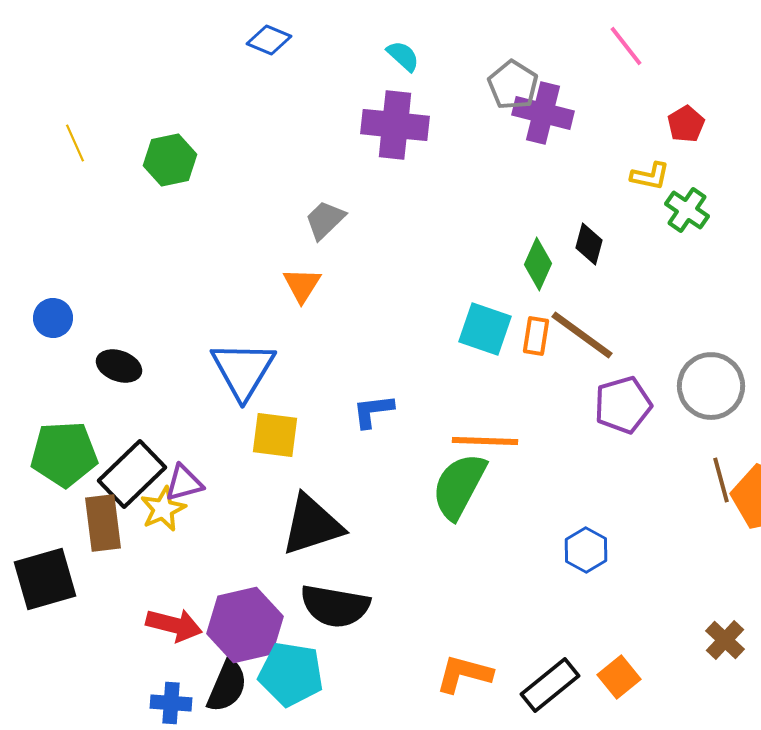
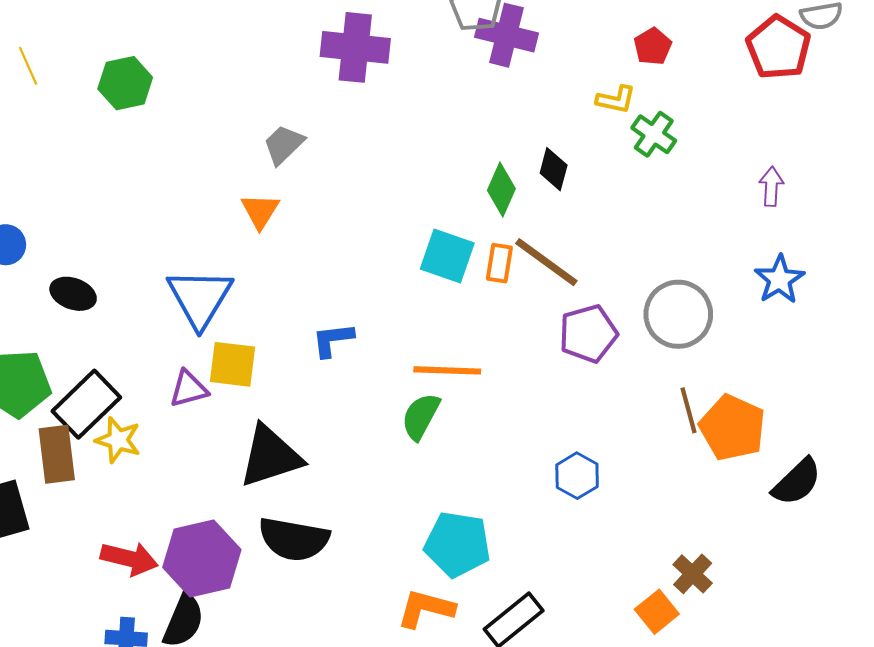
purple triangle: (184, 483) -> (189, 389), moved
green semicircle: (459, 486) -> (421, 416), size x0.7
yellow star: (163, 509) -> (118, 440), turned -30
blue hexagon: (586, 550) -> (577, 476), moved
cyan pentagon: (291, 674) -> (457, 544), moved
orange square: (619, 677) -> (657, 612), moved

